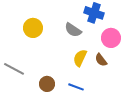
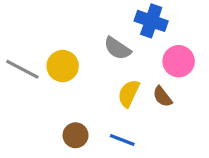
yellow circle: (33, 28) -> (63, 66), moved
gray line: (14, 69) -> (22, 69), moved

